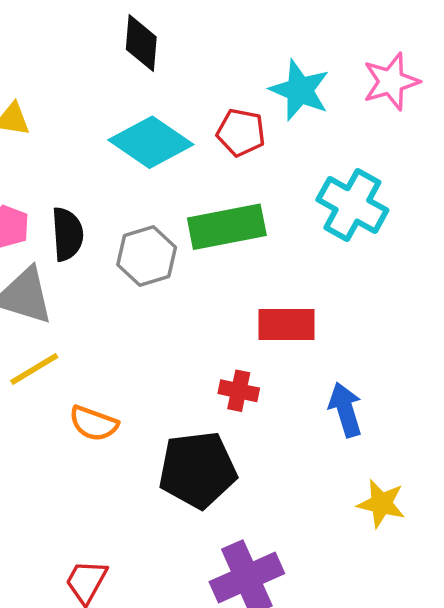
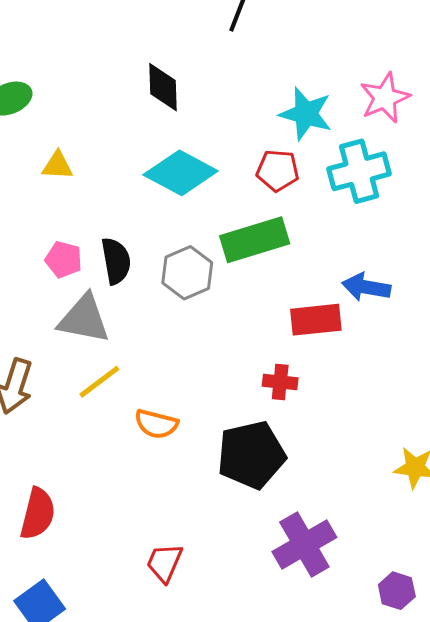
red pentagon: (241, 132) -> (278, 170), moved
cyan cross: (352, 205) -> (359, 171), moved, turned -38
blue arrow: (345, 410) -> (366, 287), moved, turned -57

